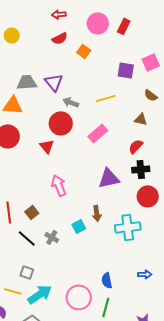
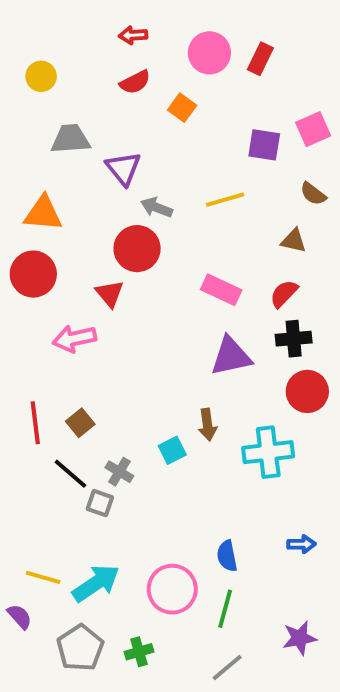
gray trapezoid: (27, 82) -> (70, 139), moved
pink rectangle: (98, 133) -> (221, 290), moved, turned 66
pink arrow: (59, 185) -> (74, 339), moved, turned -80
gray square: (27, 272) -> (100, 503), moved

